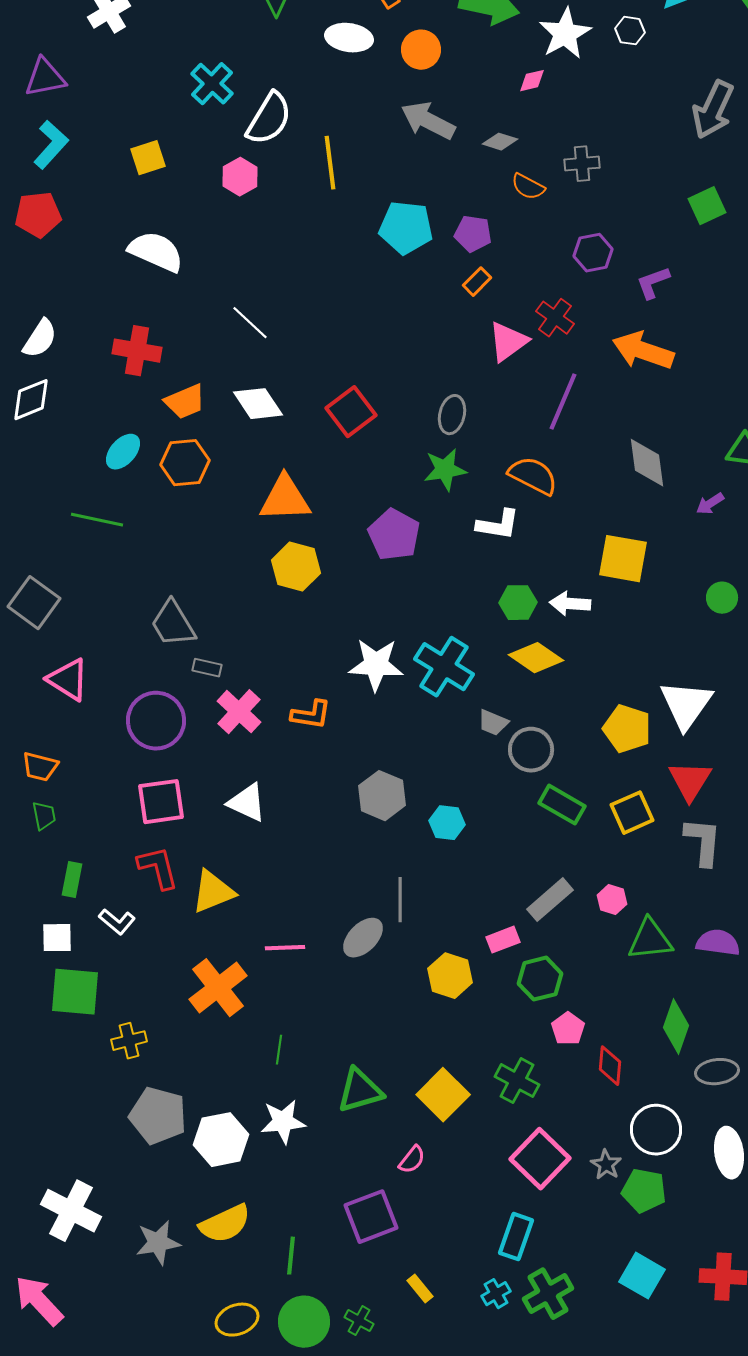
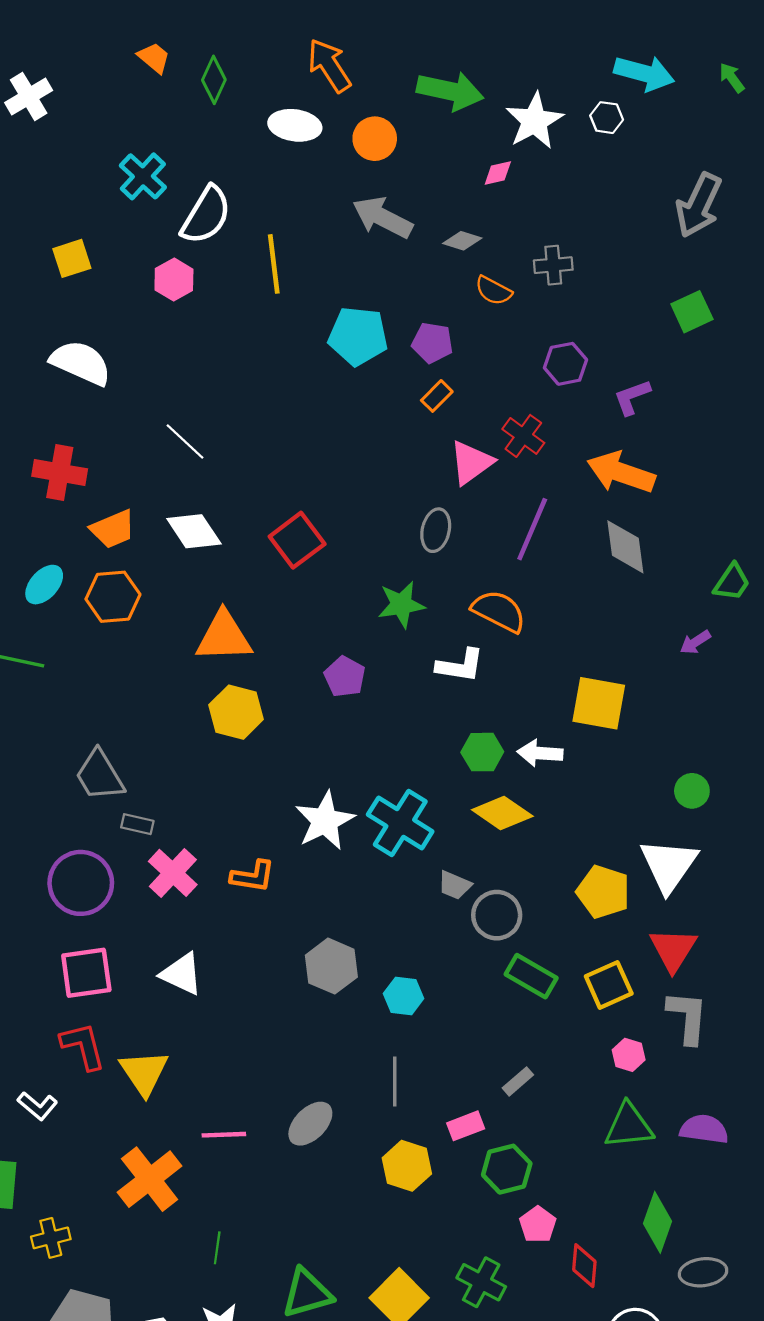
gray ellipse: (452, 415) -> (436, 530), moved
gray diamond: (647, 463) -> (625, 547), moved
purple pentagon: (394, 535) -> (345, 677), size x0.7
green circle: (722, 598) -> (692, 791), moved
white star: (376, 665) -> (325, 821), turned -30
yellow triangle: (213, 892) -> (144, 1073), turned -42
gray line: (400, 900) -> (395, 1081), moved
gray rectangle: (550, 900) -> (518, 1081), size x0.6
pink hexagon: (612, 900) -> (629, 1055), moved

